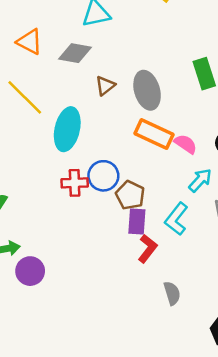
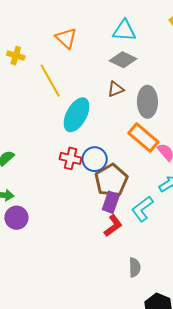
gray diamond: (75, 53) -> (123, 60), moved
brown pentagon: (130, 195) -> (111, 180), size x1.4
gray semicircle: (172, 293) -> (135, 267), moved

